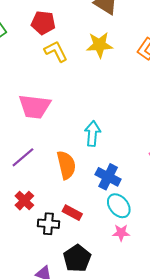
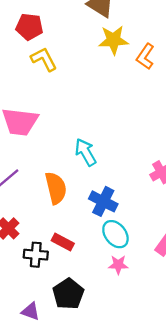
yellow star: (99, 45) -> (113, 40), moved
cyan arrow: (92, 133) -> (86, 152), turned -35

